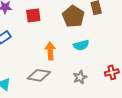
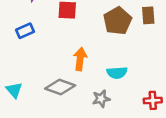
cyan semicircle: (81, 45) -> (117, 73), moved
gray star: (80, 77) -> (101, 99), moved

